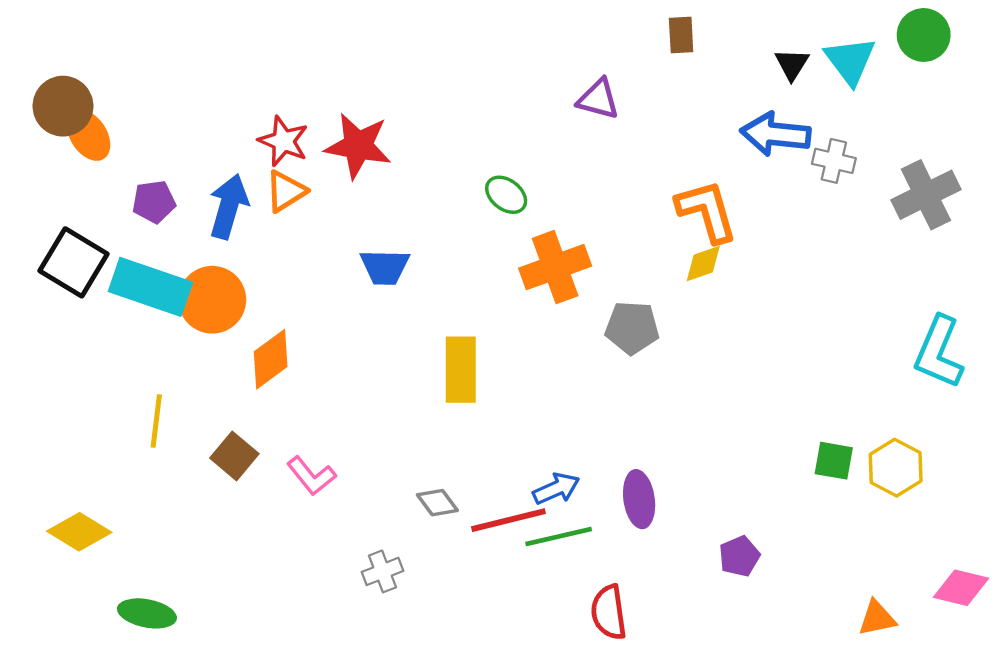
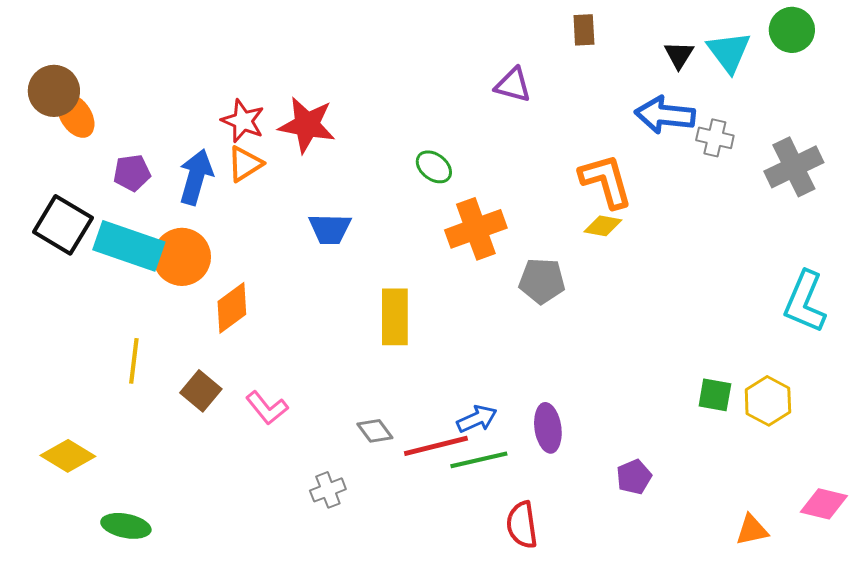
yellow diamond: (703, 264) -> (603, 226), turned 30

